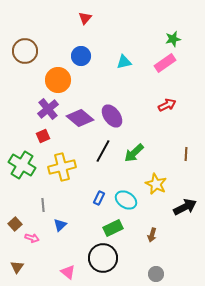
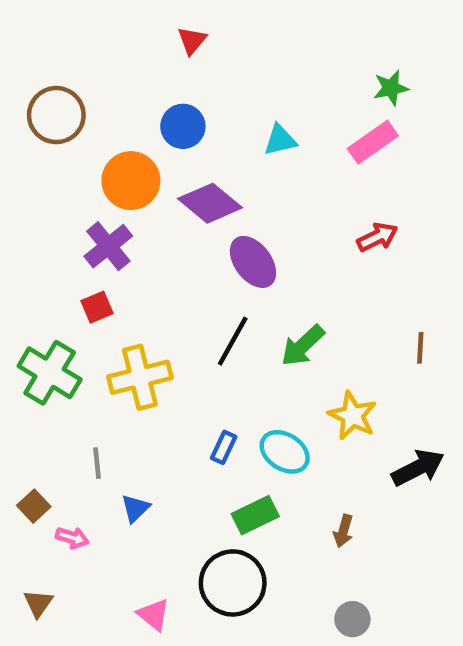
purple diamond: (80, 118) -> (210, 203), moved

